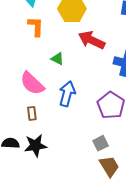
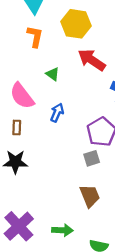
blue arrow: (67, 94) -> (57, 113), size x0.7
gray square: (101, 143) -> (92, 158), moved

